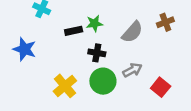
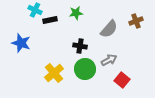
green star: (94, 23) -> (76, 13), moved
black rectangle: (74, 31) -> (50, 20), moved
red square: (161, 87) -> (122, 80), moved

